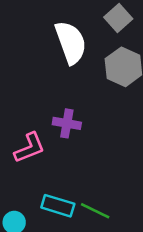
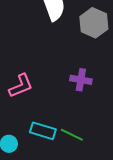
purple cross: (67, 123) -> (81, 80), moved

